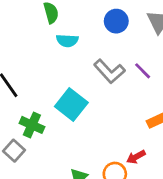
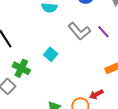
cyan square: (71, 104) -> (51, 54), size x0.6

